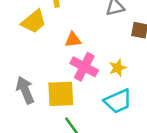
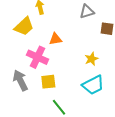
pink cross: (84, 67) -> (38, 57), moved
yellow square: (61, 94) -> (48, 82), size x0.7

